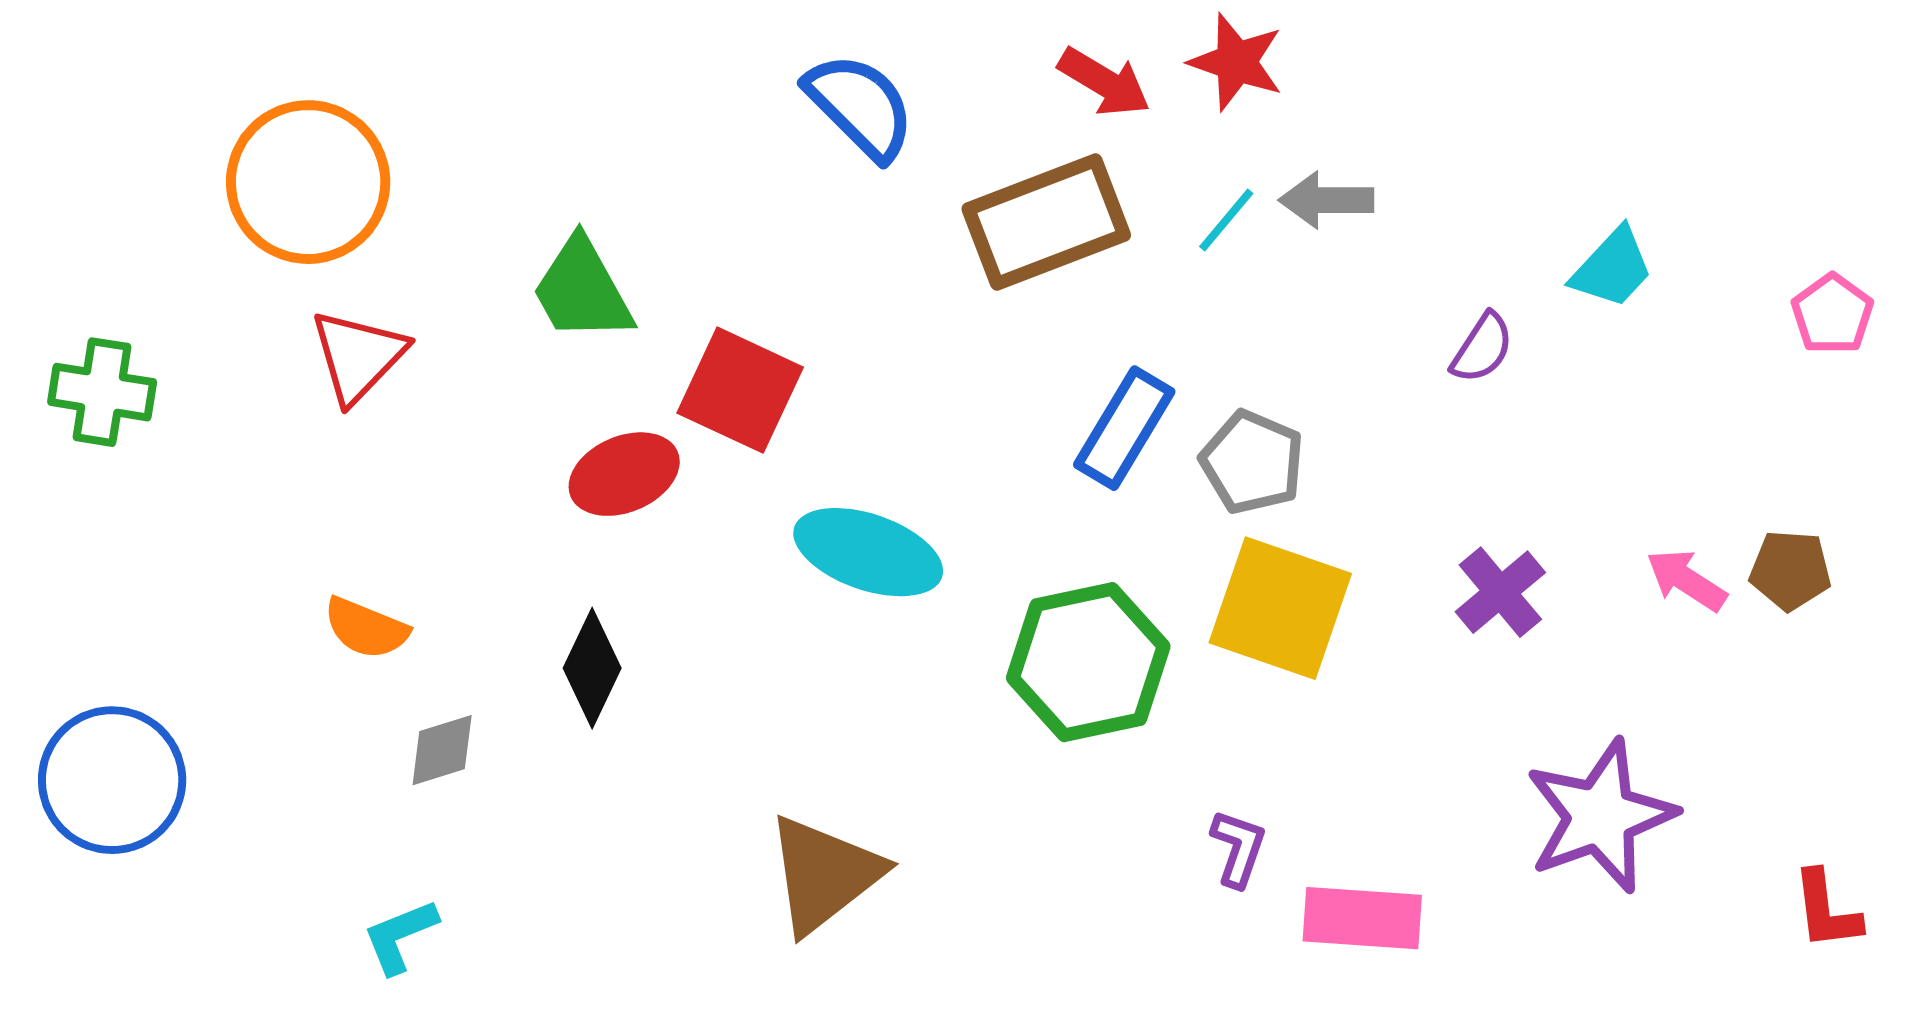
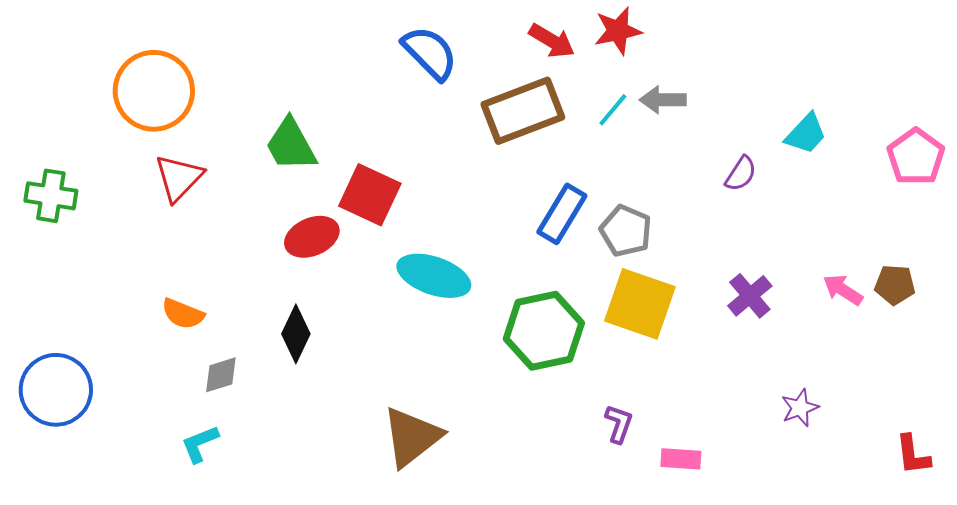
red star: (1236, 62) -> (618, 31), turned -30
pink pentagon: (1832, 314) -> (916, 157), size x1.4
purple star: (1600, 816) -> (800, 408), size x0.5
pink rectangle: (1362, 918) -> (681, 459), size x0.7
cyan L-shape: (400, 936) -> (200, 444), moved

